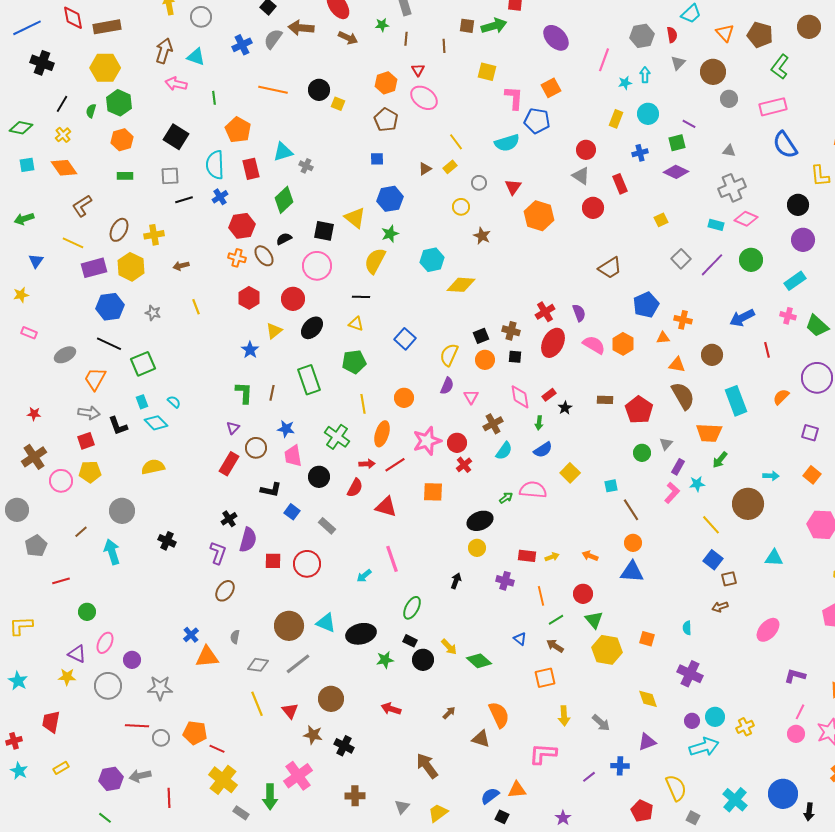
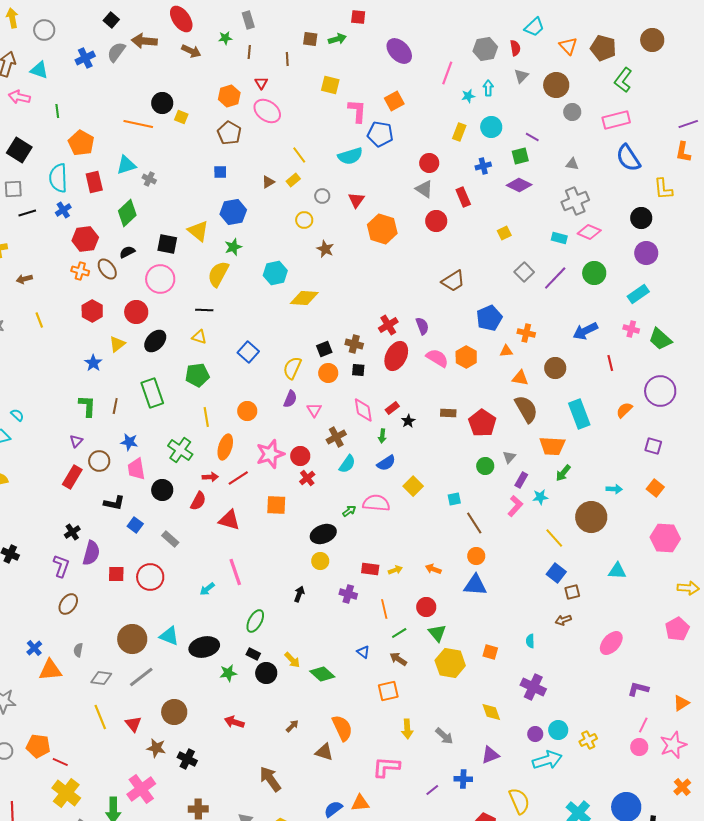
green arrow: (494, 26) -> (337, 39), size x0.7
orange line: (273, 90) -> (138, 124), moved

